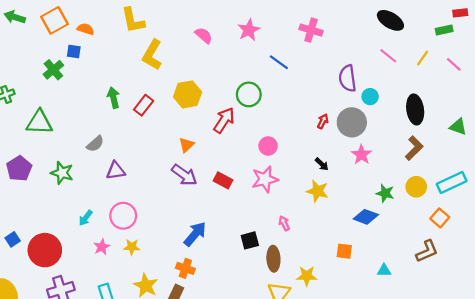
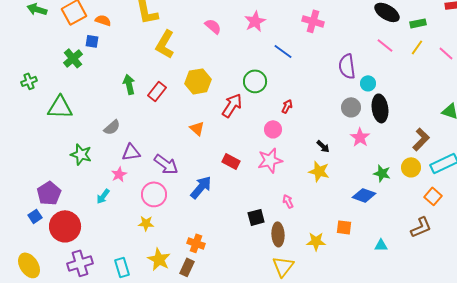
green rectangle: (444, 30) -> (418, 23), moved
black ellipse: (415, 109) -> (380, 108), moved
red arrow: (323, 121) -> (287, 106), moved
gray circle: (352, 122) -> (351, 107), size x0.7
orange triangle: (187, 145) -> (197, 128), turned -35
brown L-shape: (414, 148) -> (421, 139), moved
purple pentagon: (19, 169) -> (49, 193), moved
purple arrow: (184, 175) -> (166, 164), moved
pink circle: (123, 216) -> (154, 194), moved
blue arrow: (195, 234) -> (201, 187), moved
pink star: (102, 247) -> (119, 174), moved
yellow star: (307, 276) -> (316, 241), moved

